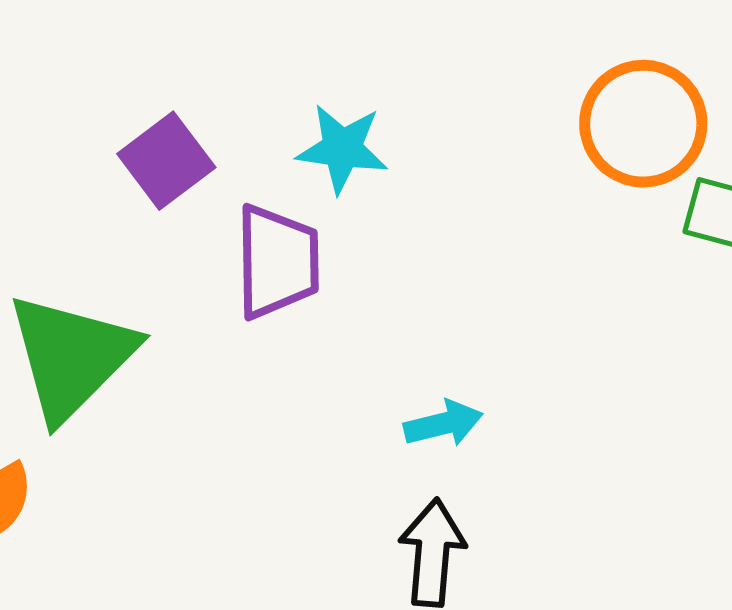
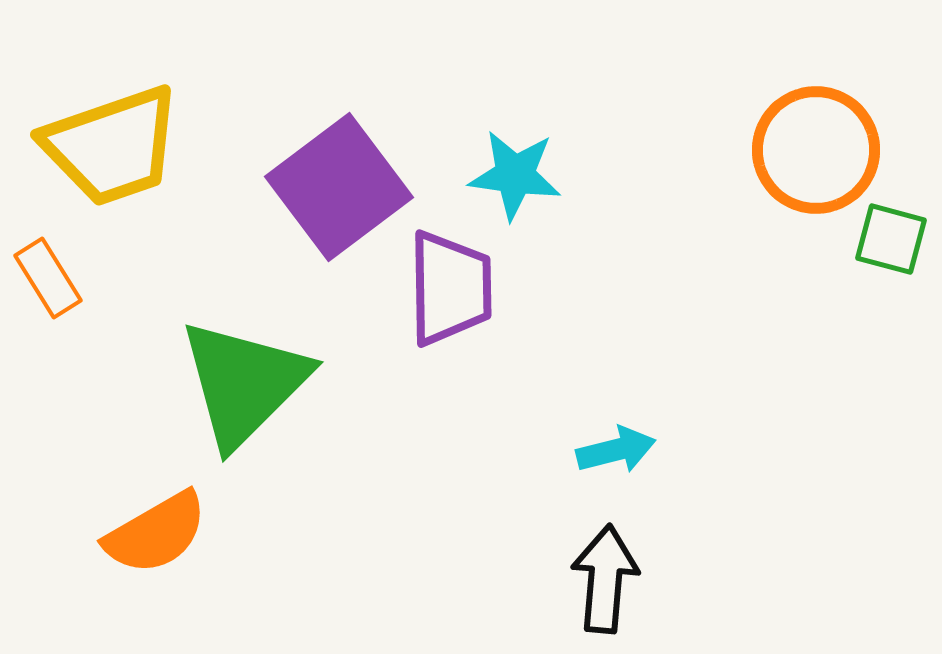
purple square: (166, 161) -> (339, 187), size x1.5

